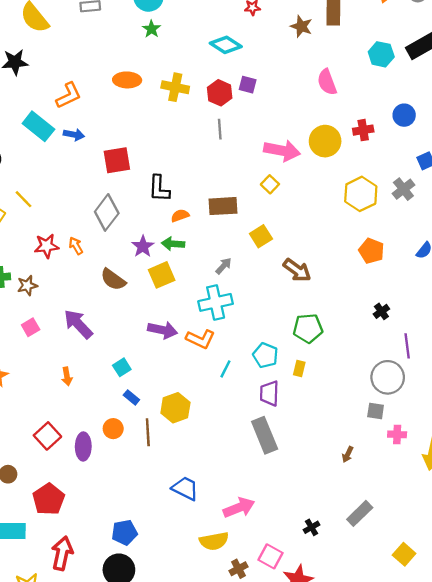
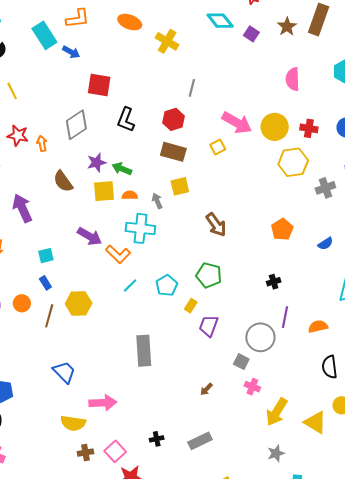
purple square: (248, 85) -> (251, 34), moved
red hexagon: (220, 93) -> (174, 119), moved
yellow hexagon: (361, 194) -> (293, 162), moved
orange semicircle: (180, 216) -> (130, 195), moved
yellow square: (261, 236) -> (180, 186), moved
gray arrow: (224, 266) -> (157, 201), turned -84
purple trapezoid: (269, 393) -> (209, 326), moved

